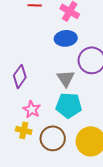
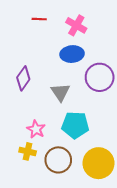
purple diamond: (20, 76) -> (23, 78), moved
gray triangle: (66, 78) -> (60, 92), moved

